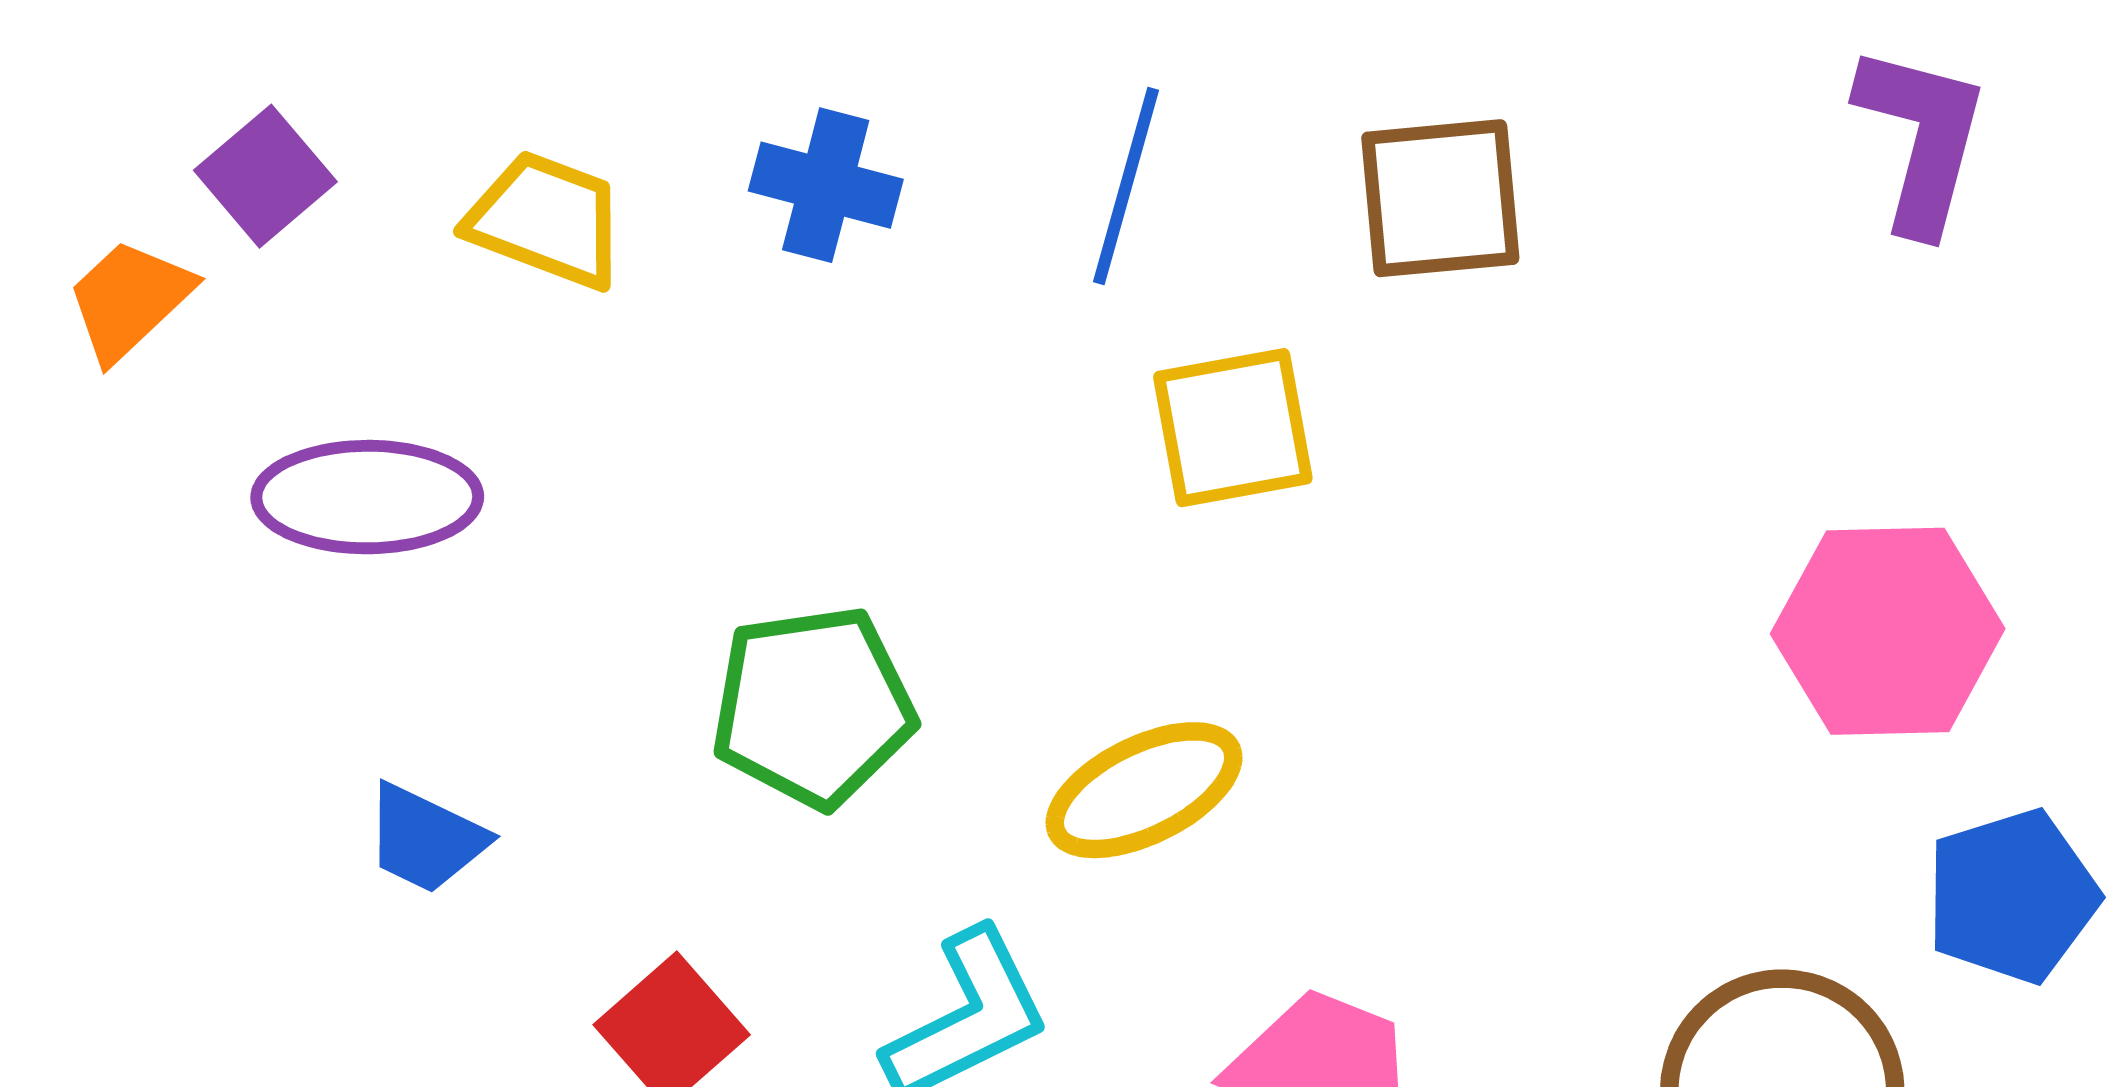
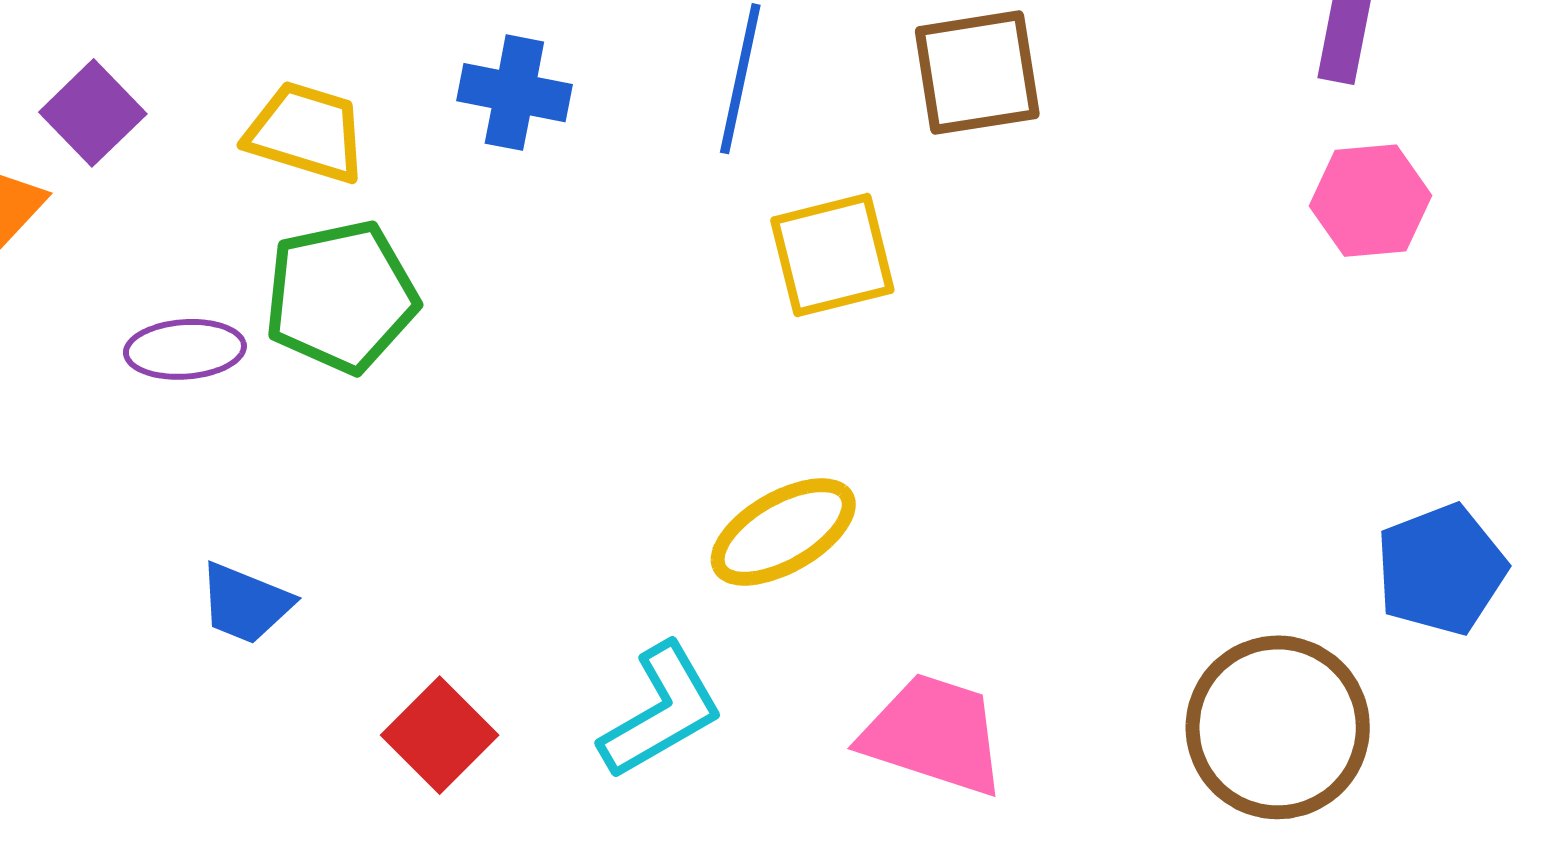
purple ellipse: (367, 497) -> (185, 349), size x0.7
pink hexagon: (1888, 631) -> (1371, 201), moved, size x0.7
green pentagon: (813, 707) -> (341, 297), moved

